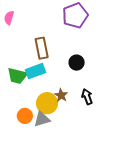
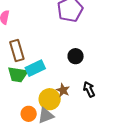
brown rectangle: (42, 48) -> (17, 50), moved

